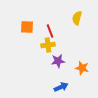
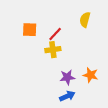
red line: (50, 31) -> (55, 34), turned 64
purple star: (58, 61) -> (67, 77), moved

